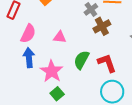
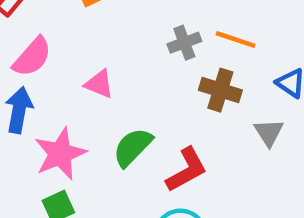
brown cross: (102, 26) -> (220, 90), moved, turned 30
red L-shape: (107, 63) -> (187, 170), turned 65

